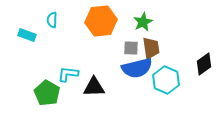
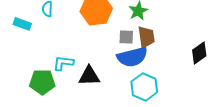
cyan hexagon: (166, 80) -> (144, 87), moved
green pentagon: (47, 93) -> (42, 82), turned -30

